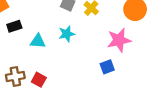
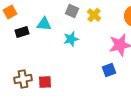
cyan triangle: (38, 41) -> (44, 24), moved
red square: (39, 80) -> (45, 82), turned -32

